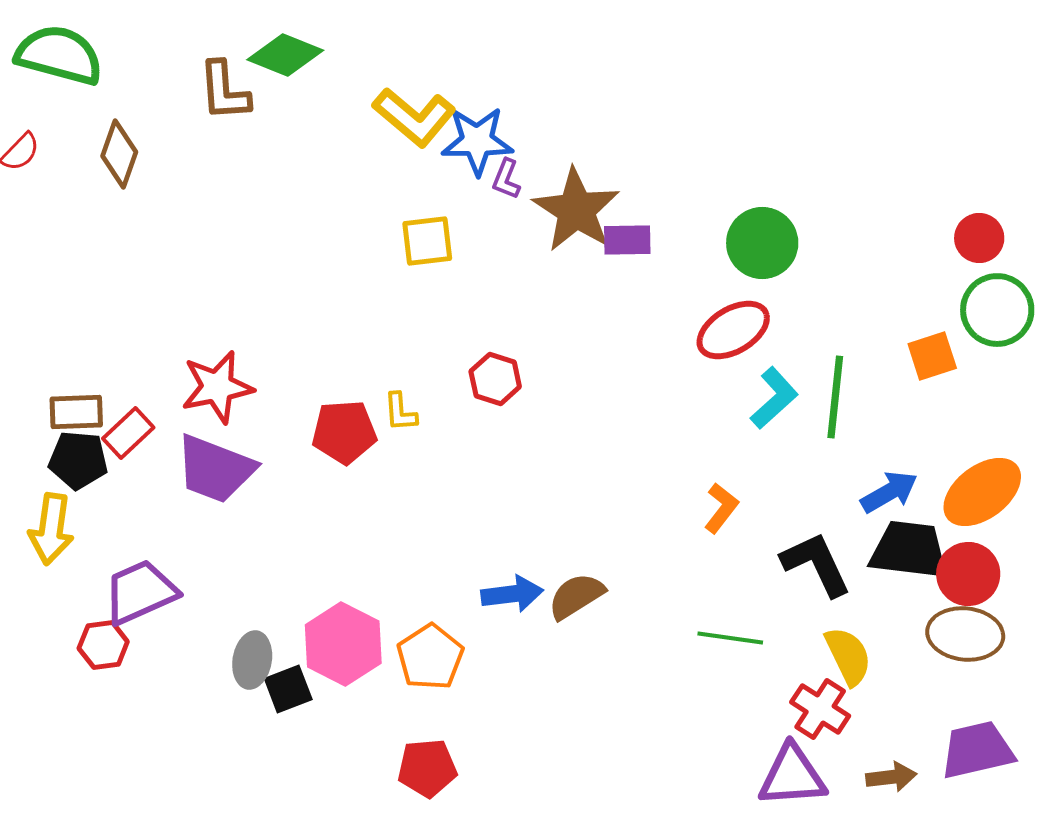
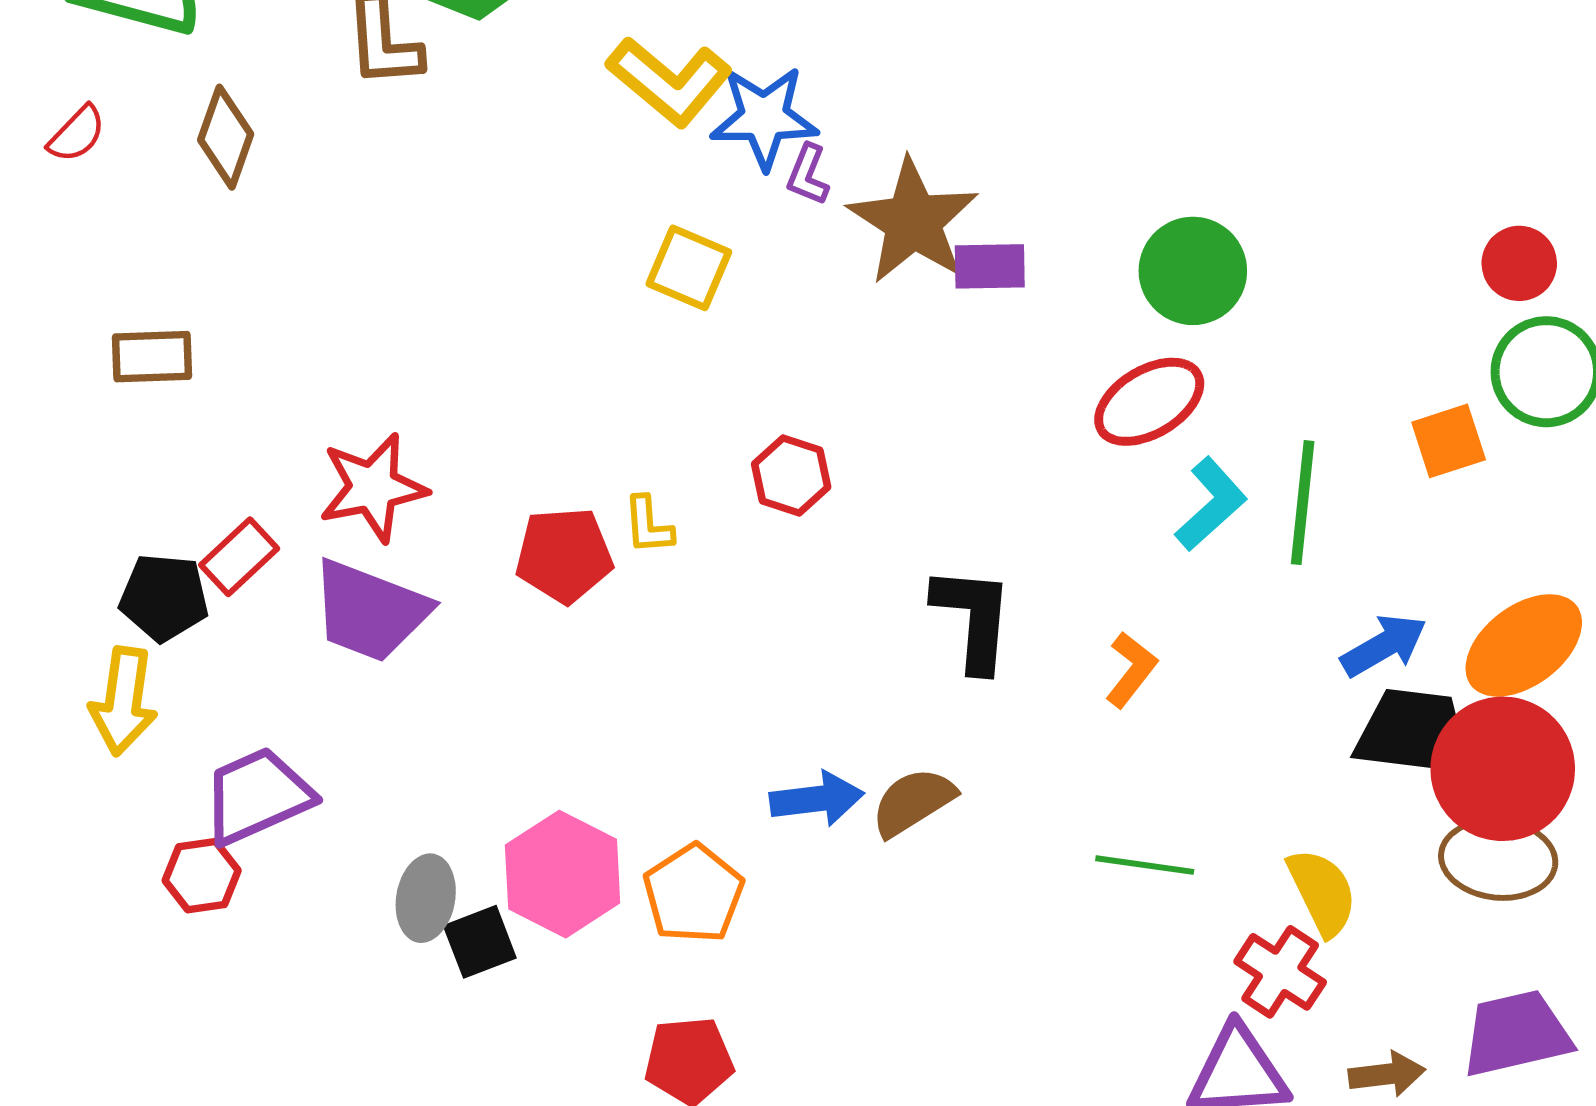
yellow square: (427, 241) -> (689, 268), turned 30
brown rectangle: (76, 412) -> (152, 357), moved
black L-shape: (816, 564) -> (973, 618), moved, turned 30
red circle: (968, 574) -> (1503, 769), size x1.5

